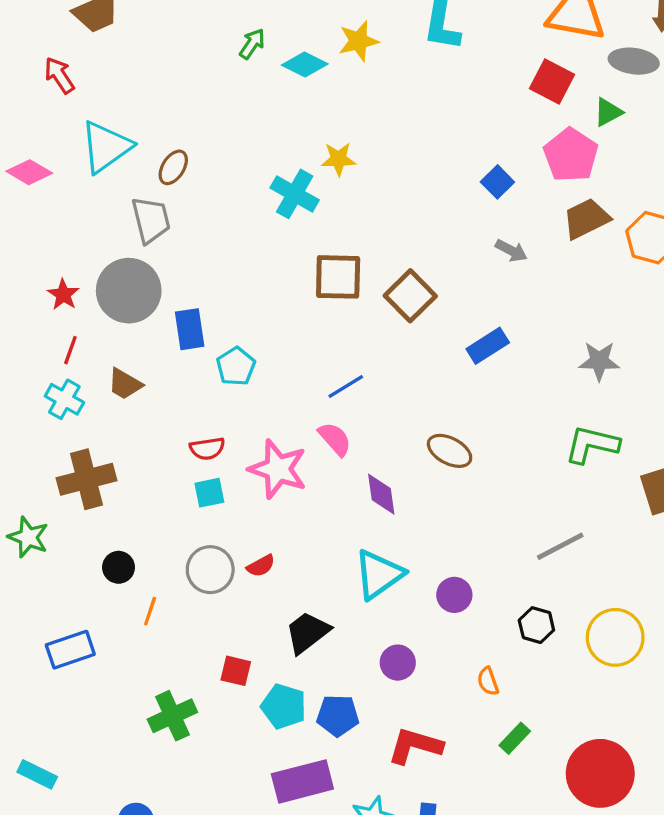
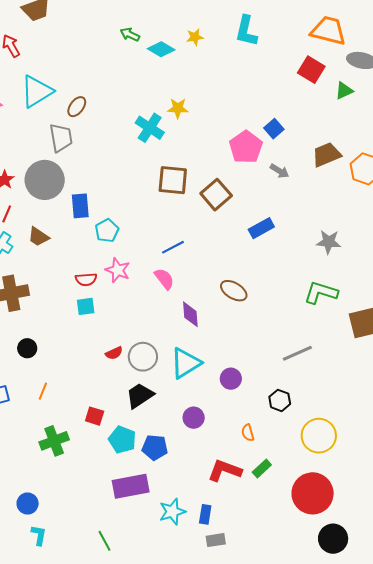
yellow star: (359, 41) -> (195, 37), size x0.7
green arrow: (252, 44) -> (130, 34), turned -102
pink pentagon: (571, 155) -> (246, 147), moved
pink star: (278, 469) -> (118, 270), moved, size x0.7
gray circle: (210, 570) -> (143, 357), moved
orange line: (150, 611) -> (43, 391), moved
yellow circle: (615, 637) -> (319, 436), moved
red L-shape: (415, 746) -> (225, 470), moved

